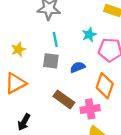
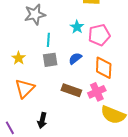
cyan line: (55, 39) -> (48, 40), turned 32

